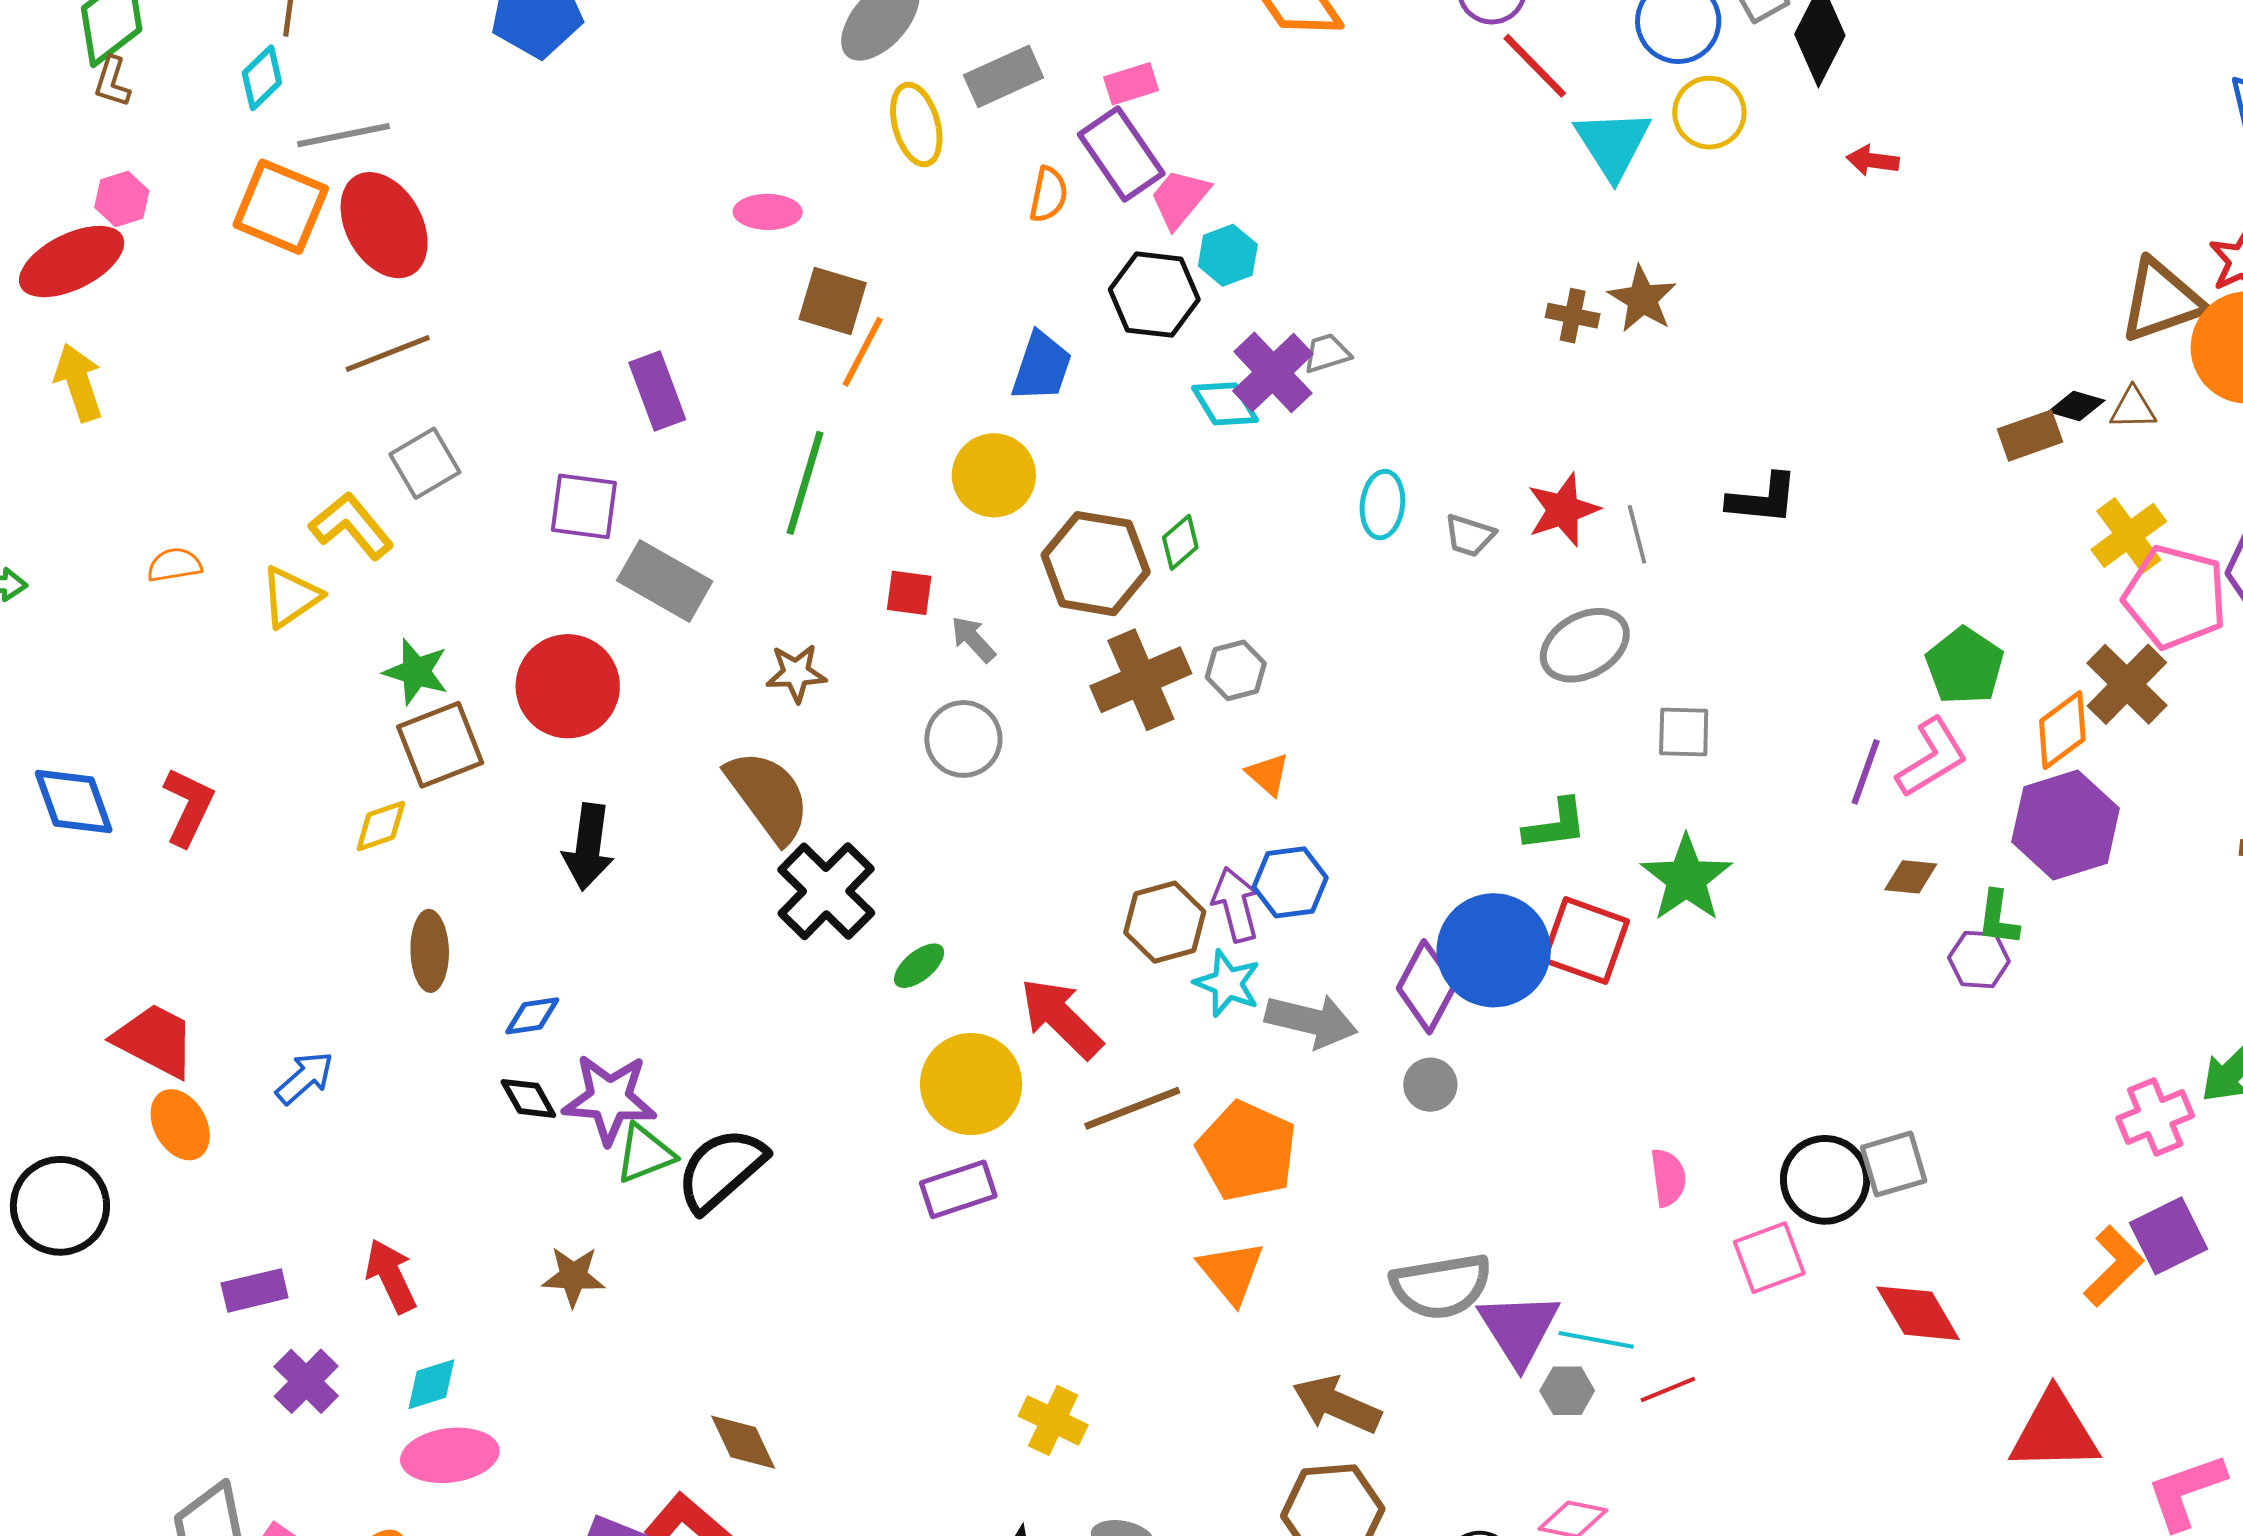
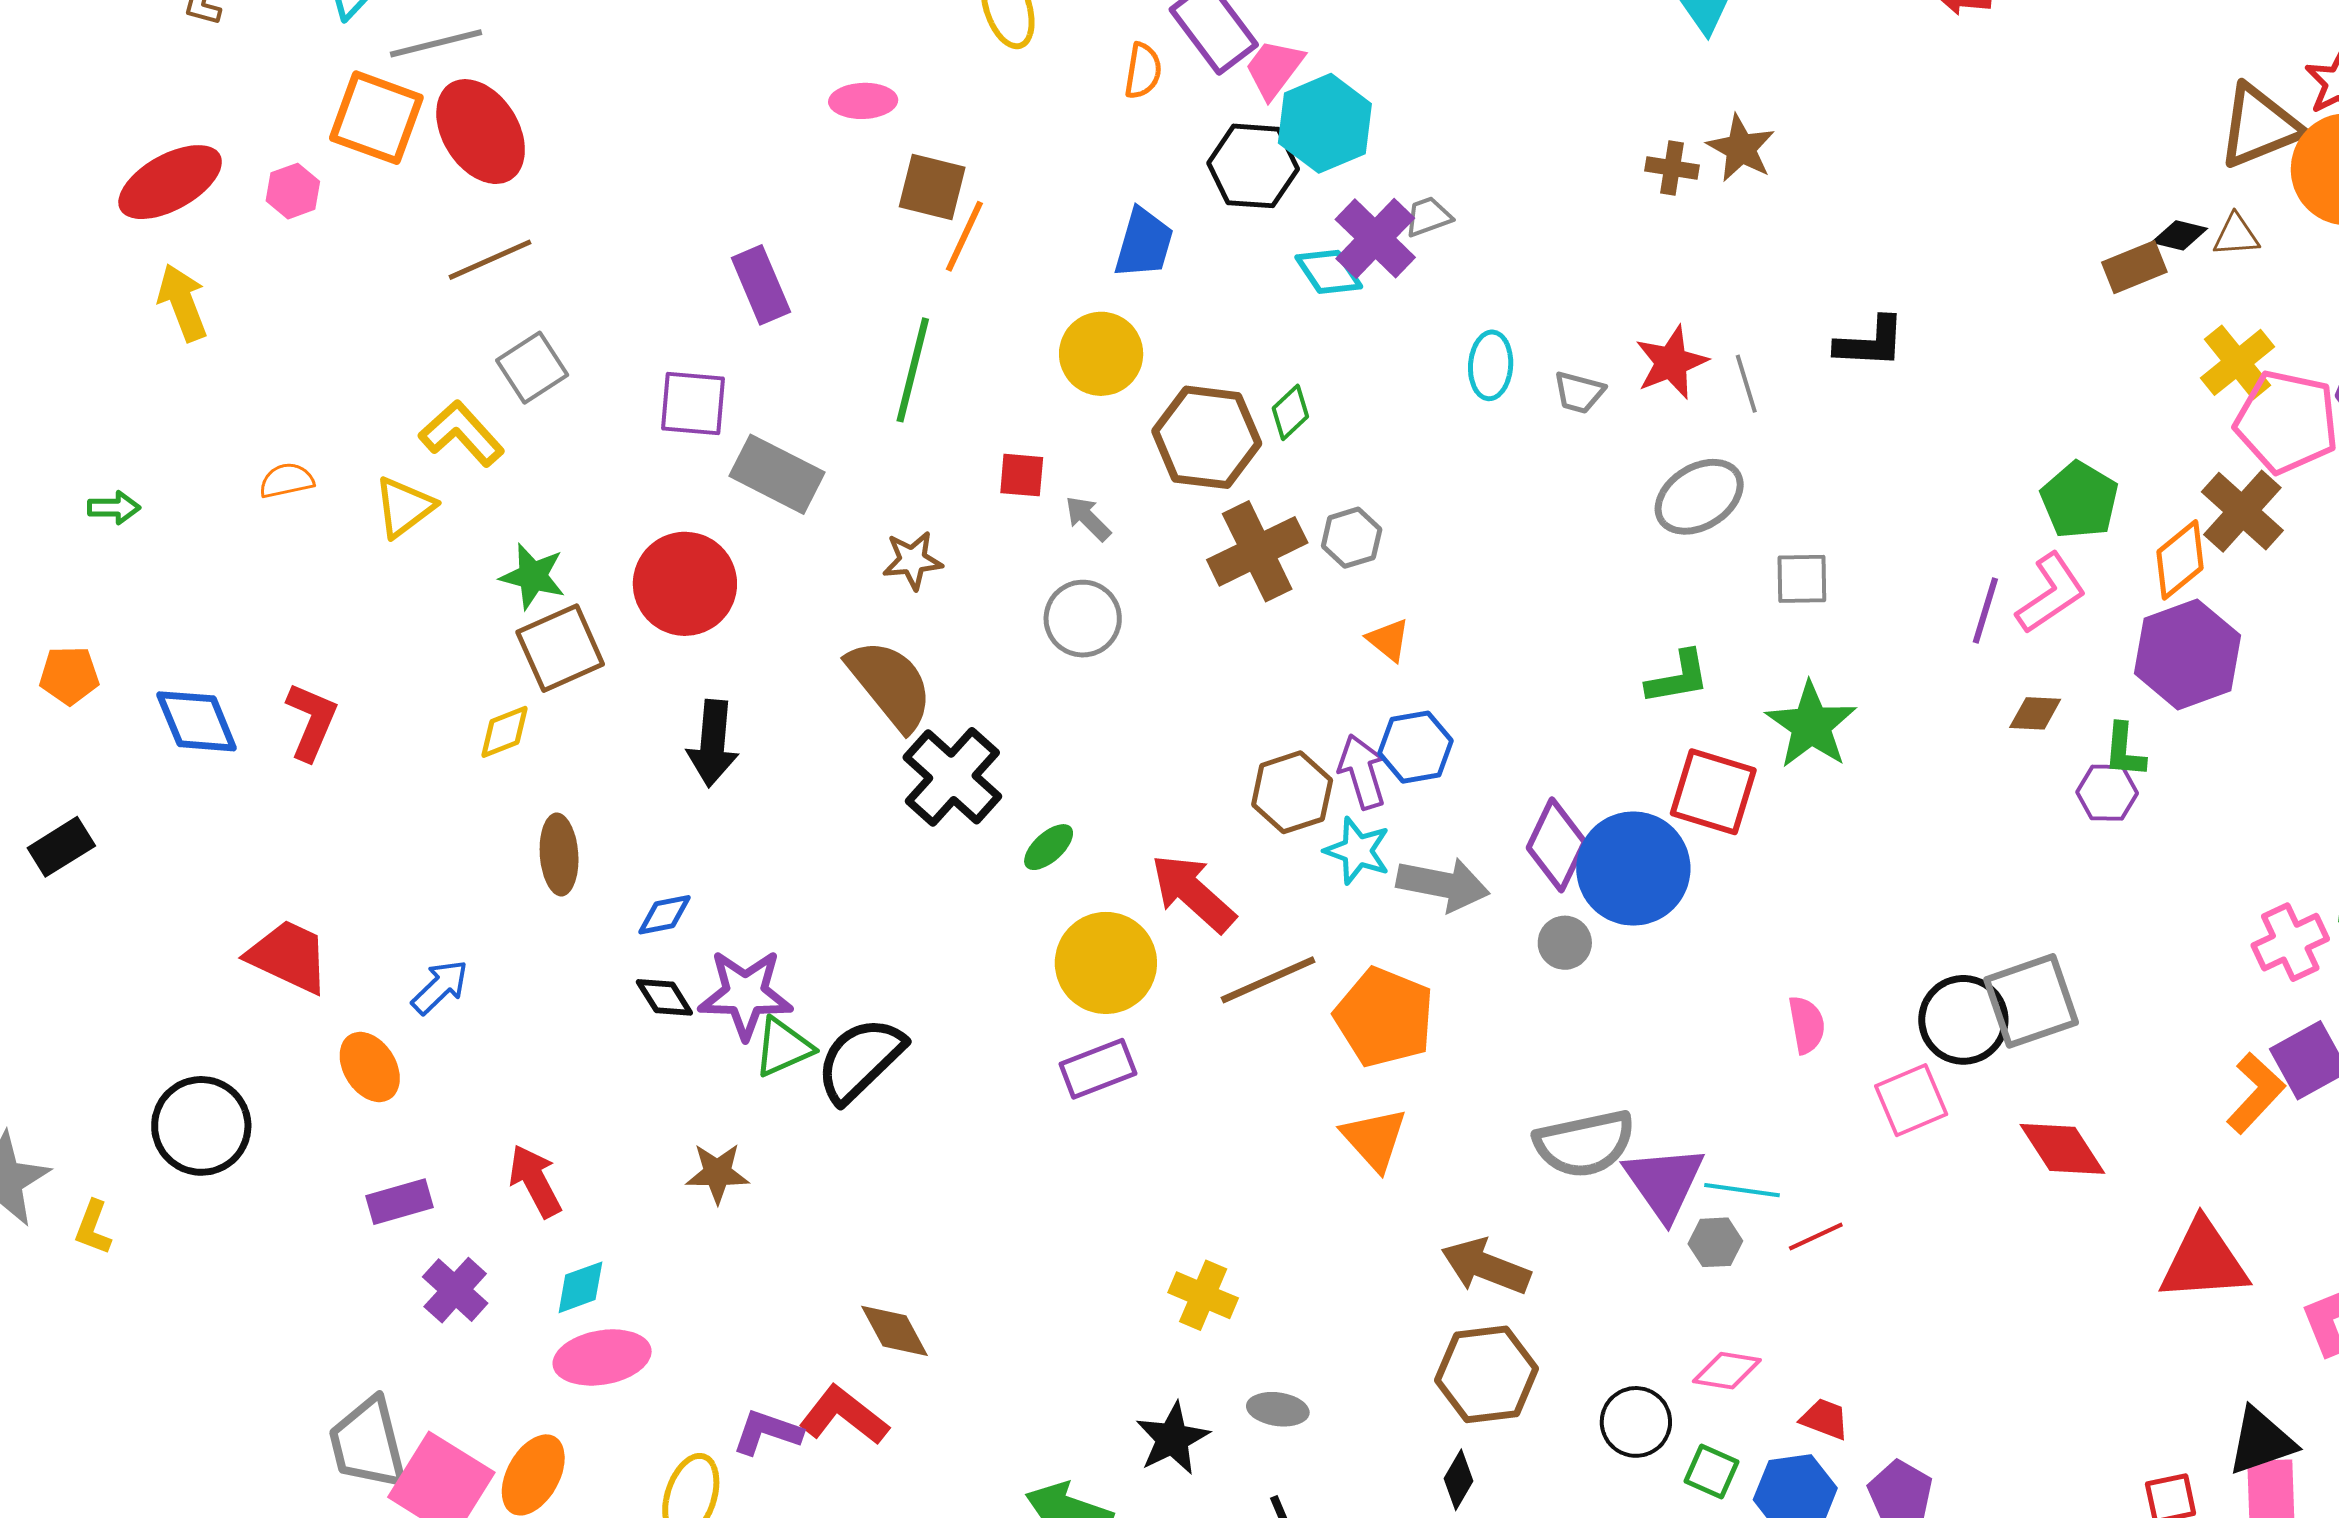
pink hexagon: (122, 199) -> (293, 191), moved
cyan hexagon: (1228, 255) -> (1325, 123), size x1.6
blue circle: (1494, 950) -> (1633, 869), moved
orange ellipse: (180, 1125) -> (370, 1067), moved
gray square: (1894, 1164) -> (2031, 1001), size x1.4

